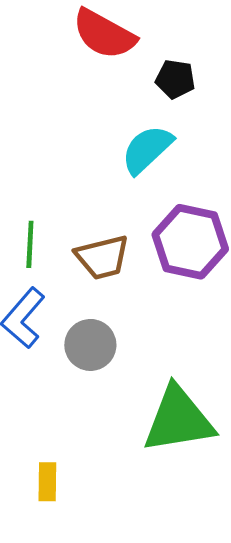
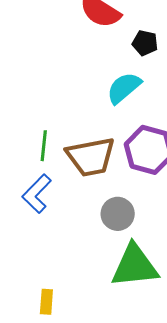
brown trapezoid: (102, 257) -> (91, 157), size x1.4
gray circle: (90, 345) -> (118, 214), moved

